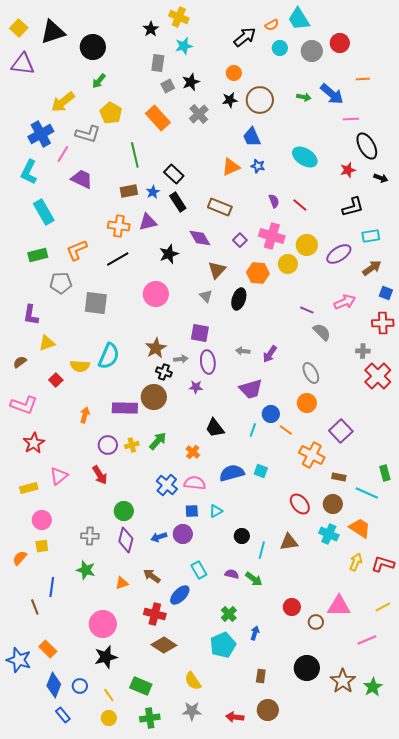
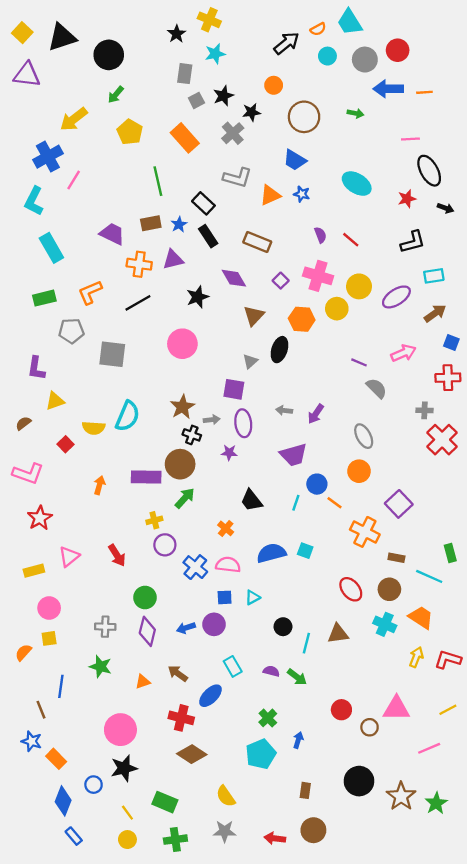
blue arrow: (332, 94) -> (388, 89), moved, turned 140
black star: (230, 100) -> (251, 112), moved
gray L-shape: (88, 134) -> (237, 178), moved
blue trapezoid: (252, 137) -> (295, 160), turned -35
purple trapezoid: (82, 179) -> (112, 234), moved
gray triangle: (206, 296) -> (250, 361), moved, turned 32
green arrow: (158, 441) -> (185, 498), moved
purple circle: (108, 445) -> (165, 545), moved
blue star: (19, 660) -> (32, 741), moved, size x0.7
blue circle: (80, 686) -> (94, 785), moved

